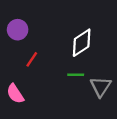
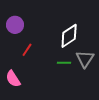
gray triangle: (101, 87) -> (85, 59), moved

